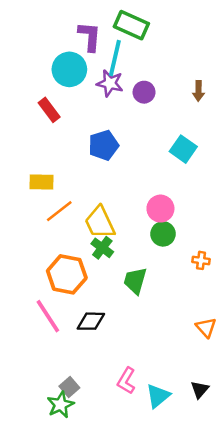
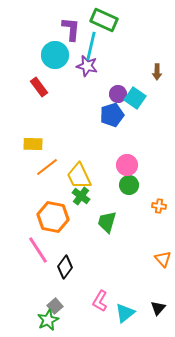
purple circle: (144, 92) -> (118, 94), moved
blue pentagon: (104, 145) -> (112, 115), moved
cyan square: (183, 149) -> (135, 98), moved
black diamond: (91, 321) -> (65, 267), moved, turned -55

